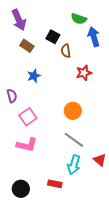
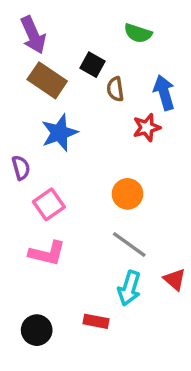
blue arrow: (94, 37) -> (164, 93), moved
brown rectangle: (27, 46) -> (47, 80), size x1.5
blue star: (34, 76) -> (59, 133), size x1.5

